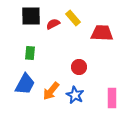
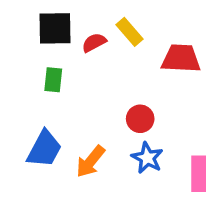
green rectangle: (30, 53) -> (53, 80), moved
blue star: (75, 95) -> (147, 158), moved

